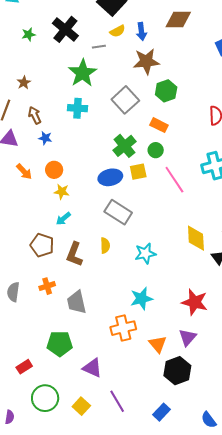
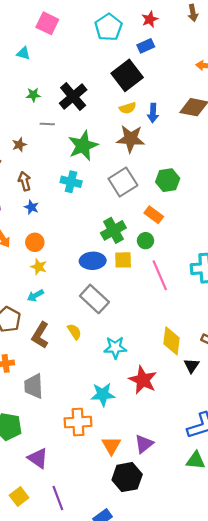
gray line: (99, 47) -> (47, 124), moved
brown star: (146, 61) -> (131, 139), moved
yellow semicircle: (105, 246) -> (74, 332), turned -42
red star: (195, 302) -> (143, 380), moved

